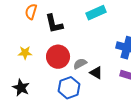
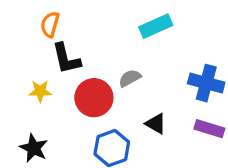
black L-shape: (54, 24) -> (66, 59), moved
gray semicircle: (80, 64) -> (130, 78), moved

